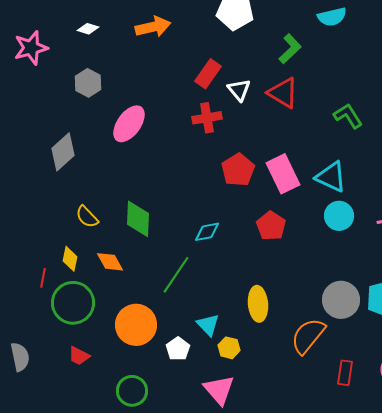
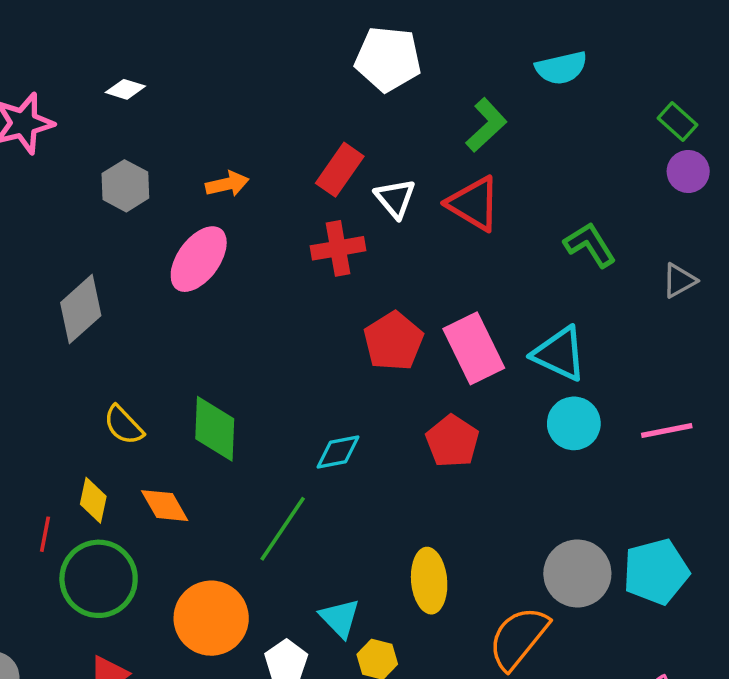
orange arrow: (153, 27) -> (227, 184), moved, size x0.7

